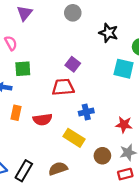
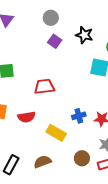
purple square: (73, 64) -> (55, 41), moved
blue cross: (86, 112) -> (79, 116), moved
brown circle: (102, 156) -> (82, 158), moved

